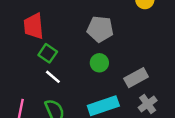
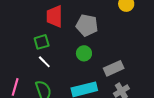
red trapezoid: (34, 26) -> (55, 16), moved
green square: (48, 53) -> (42, 42), turned 35

